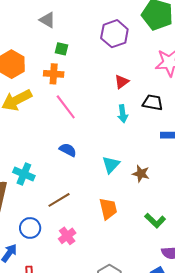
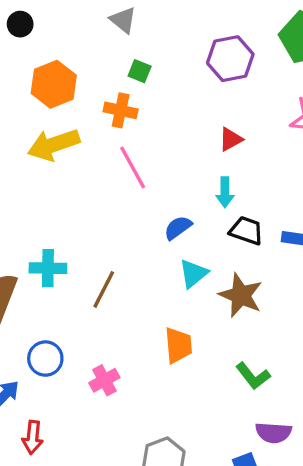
black trapezoid: (153, 103) -> (246, 231), moved
blue semicircle: (68, 150) -> (178, 228), moved, turned -72
cyan cross: (24, 174) -> (48, 268), turned -30
brown star: (141, 174) -> (241, 295), size x1.5
brown line: (59, 200) -> (104, 289), moved, turned -40

